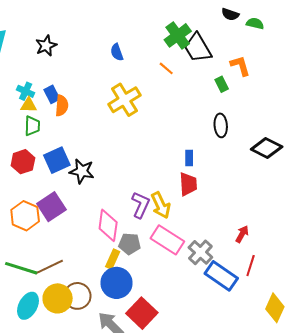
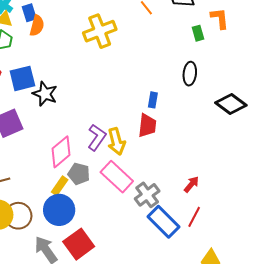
pink diamond: (108, 225) -> (61, 152), turned 32

